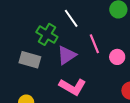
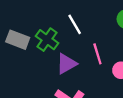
gray rectangle: (30, 60) -> (18, 40), moved

